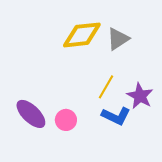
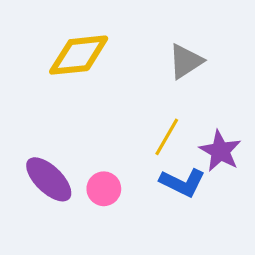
yellow diamond: (82, 35) -> (79, 55), moved

